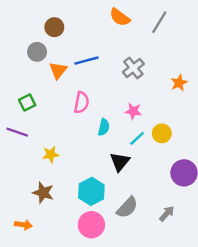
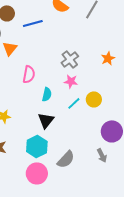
blue line: (86, 61) -> (33, 23), moved
gray cross: (133, 68) -> (70, 59), moved
black triangle: (120, 162) -> (46, 120), moved
gray arrow: (167, 214) -> (102, 155), moved, turned 112

